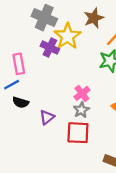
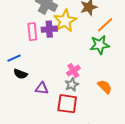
purple cross: (50, 48) -> (49, 29), turned -35
pink rectangle: (19, 64) -> (32, 32), moved
purple triangle: (47, 117) -> (42, 88), turned 40

